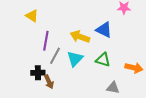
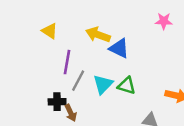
blue triangle: (104, 30) -> (119, 48), moved
yellow arrow: (80, 37) -> (98, 35), moved
green triangle: (103, 60) -> (127, 86), moved

